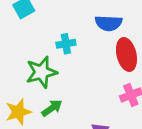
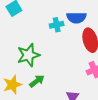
cyan cross: (66, 44) -> (57, 25), moved

